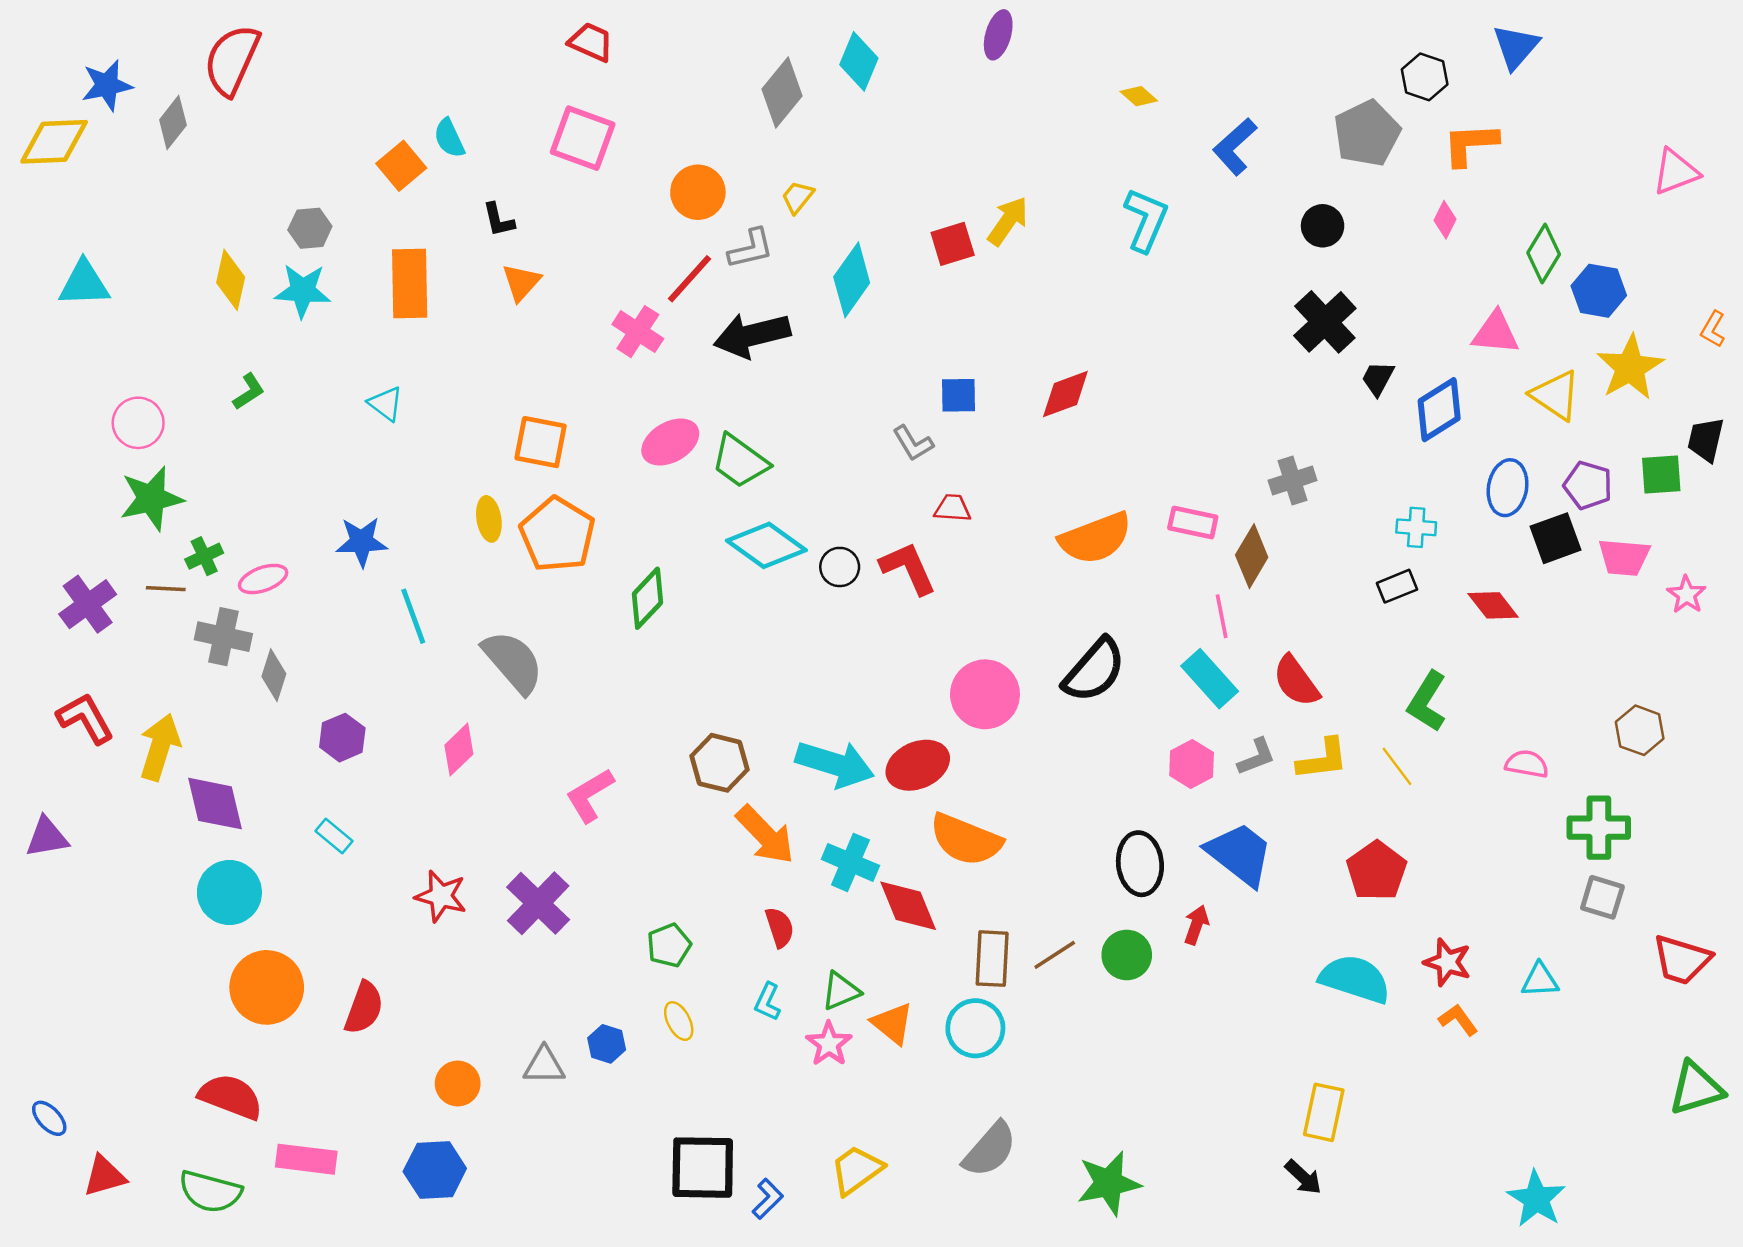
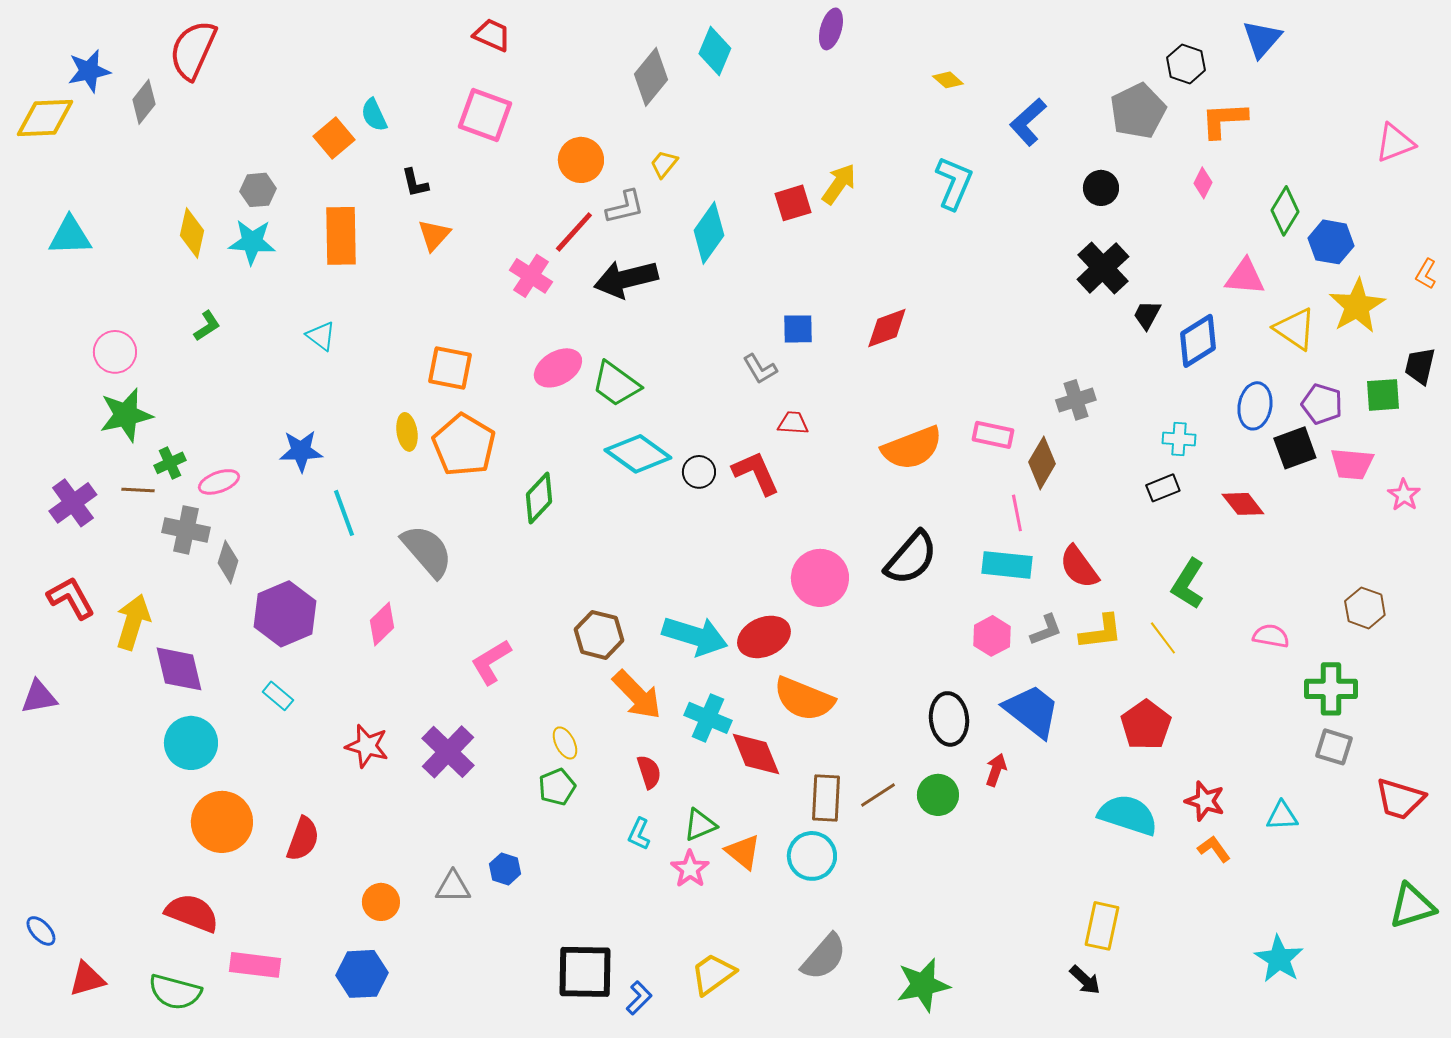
cyan rectangle: (1210, 679) -> (1007, 565), turned -42
purple hexagon: (342, 738) -> (285, 614), size x1.6
yellow ellipse: (679, 1021) -> (565, 743), moved
cyan star: (1536, 1199) -> (1279, 959), moved

